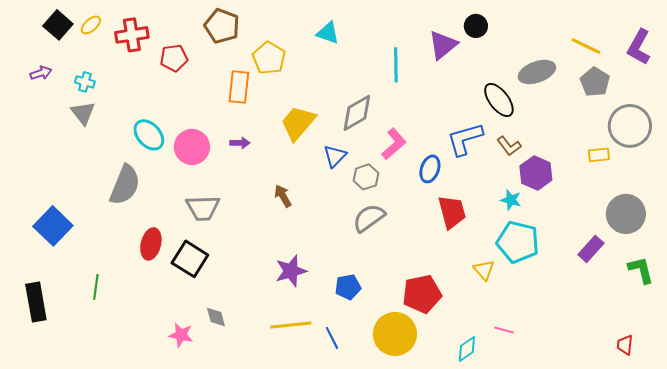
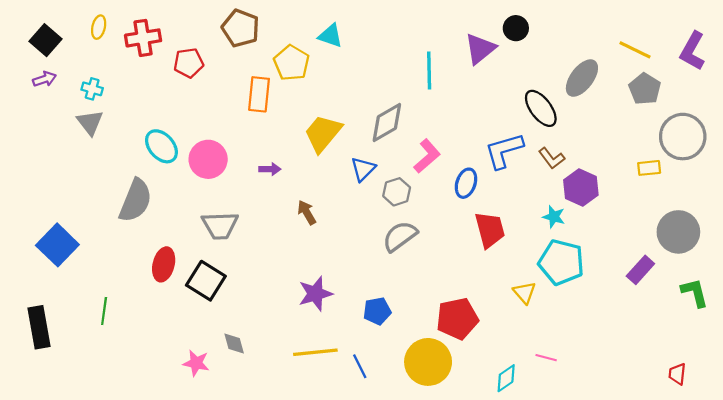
black square: (58, 25) -> (46, 40), moved
yellow ellipse: (91, 25) -> (99, 27), turned -35
cyan triangle: (328, 33) -> (331, 36), moved
gray ellipse: (537, 72) -> (582, 78), turned -33
purple arrow: (240, 143) -> (270, 169), moved

